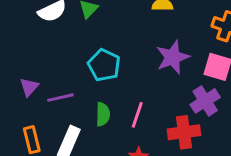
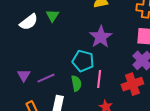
purple star: (173, 57) -> (101, 37), moved
cyan pentagon: (104, 65) -> (83, 61), moved

